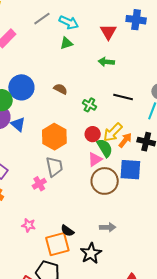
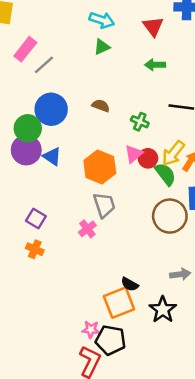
gray line: (42, 19) -> (44, 65), moved
pink triangle: (95, 159) -> (134, 154), moved
pink star: (29, 225) -> (91, 330), moved

